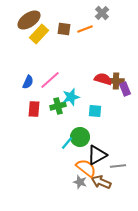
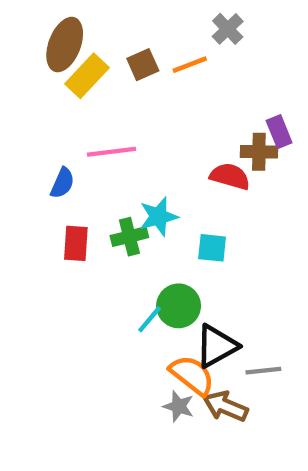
brown ellipse: (29, 20) -> (65, 45), turned -35
brown square: (64, 29) -> (143, 65), turned -32
pink line: (50, 80) -> (112, 152), moved, turned 35
brown cross: (116, 81) -> (259, 152), moved
purple rectangle: (125, 89) -> (279, 132), moved

